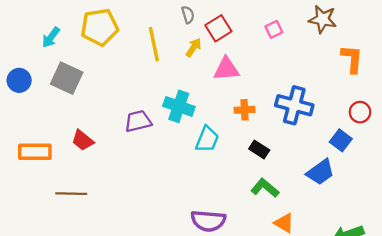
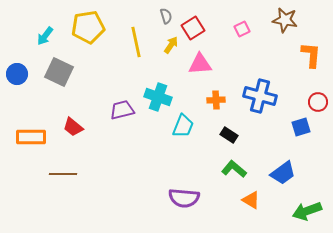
blue square: (341, 140) -> (301, 127), turned 36
blue trapezoid: (320, 172) -> (283, 173), moved

